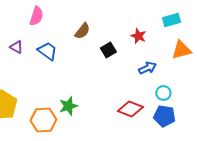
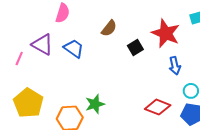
red star: (138, 36) -> (166, 33), size x1.8
purple triangle: (16, 47) -> (42, 44), size x1.6
blue arrow: (147, 68) -> (175, 66), turned 102

